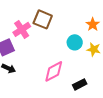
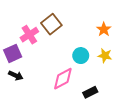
brown square: (43, 19) -> (51, 24), turned 30
cyan circle: (75, 42) -> (81, 56), moved

